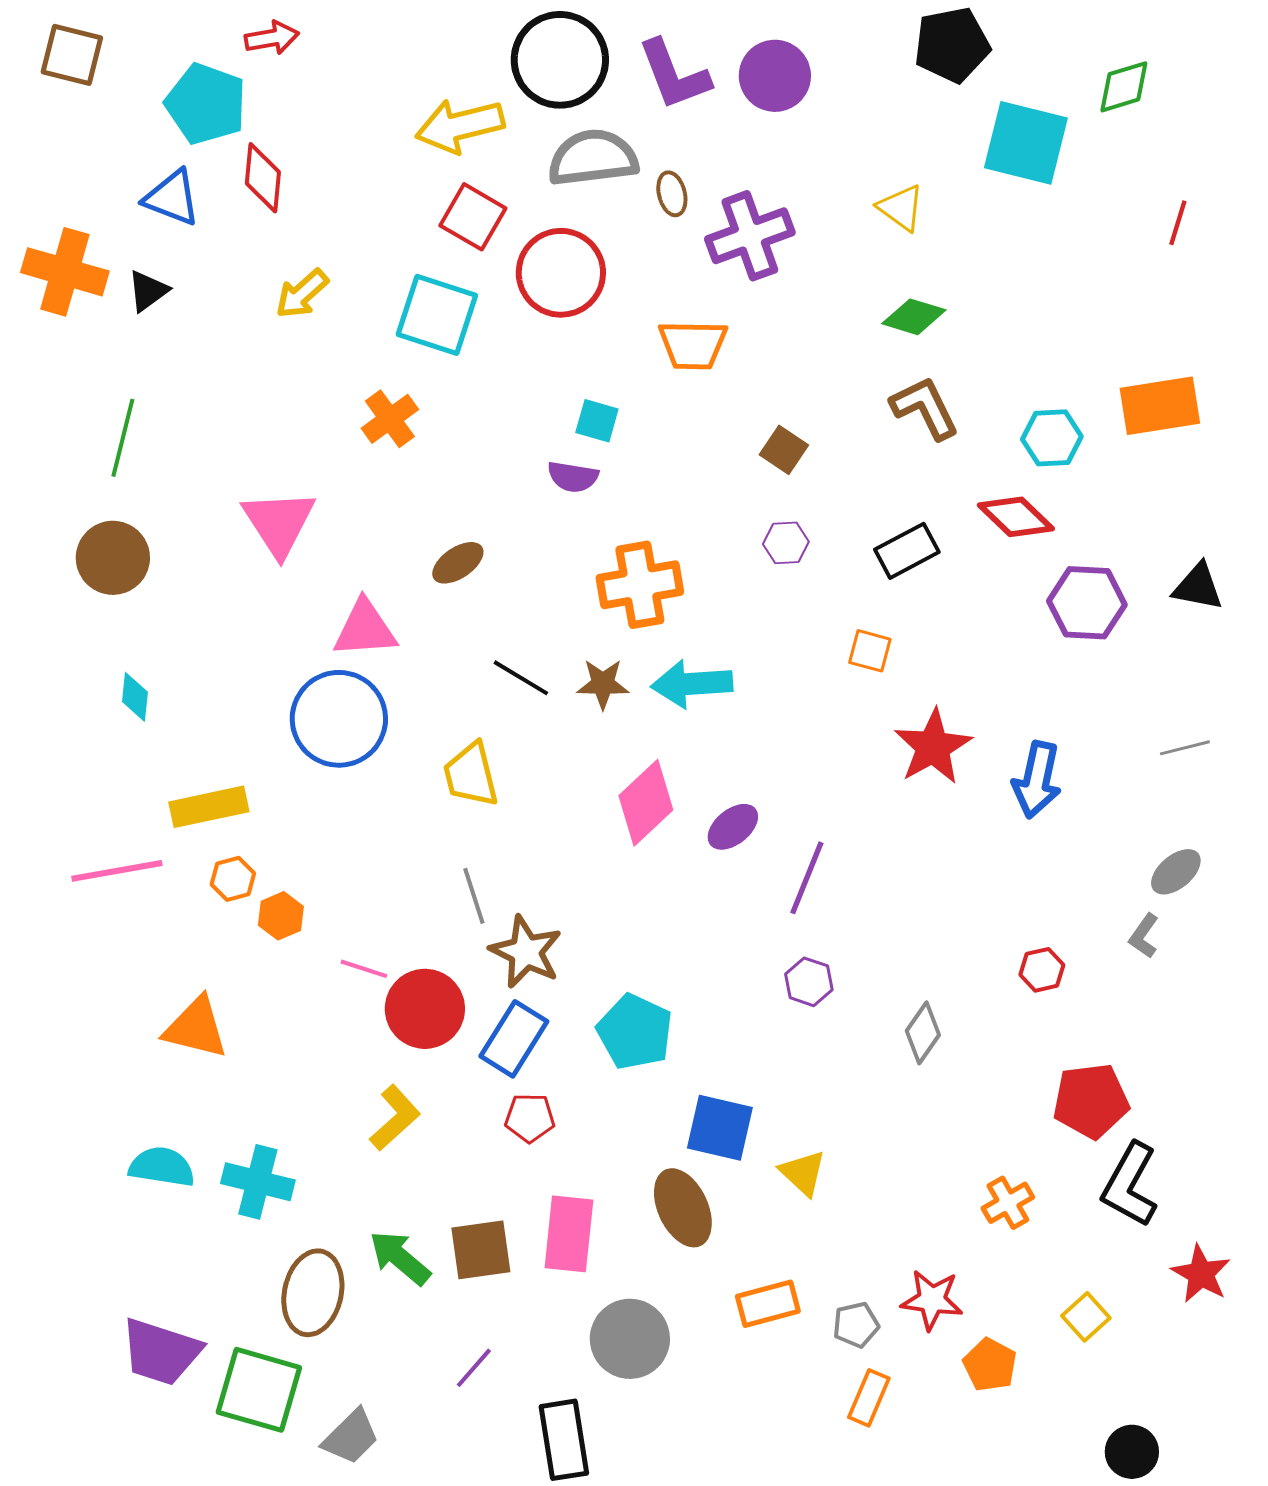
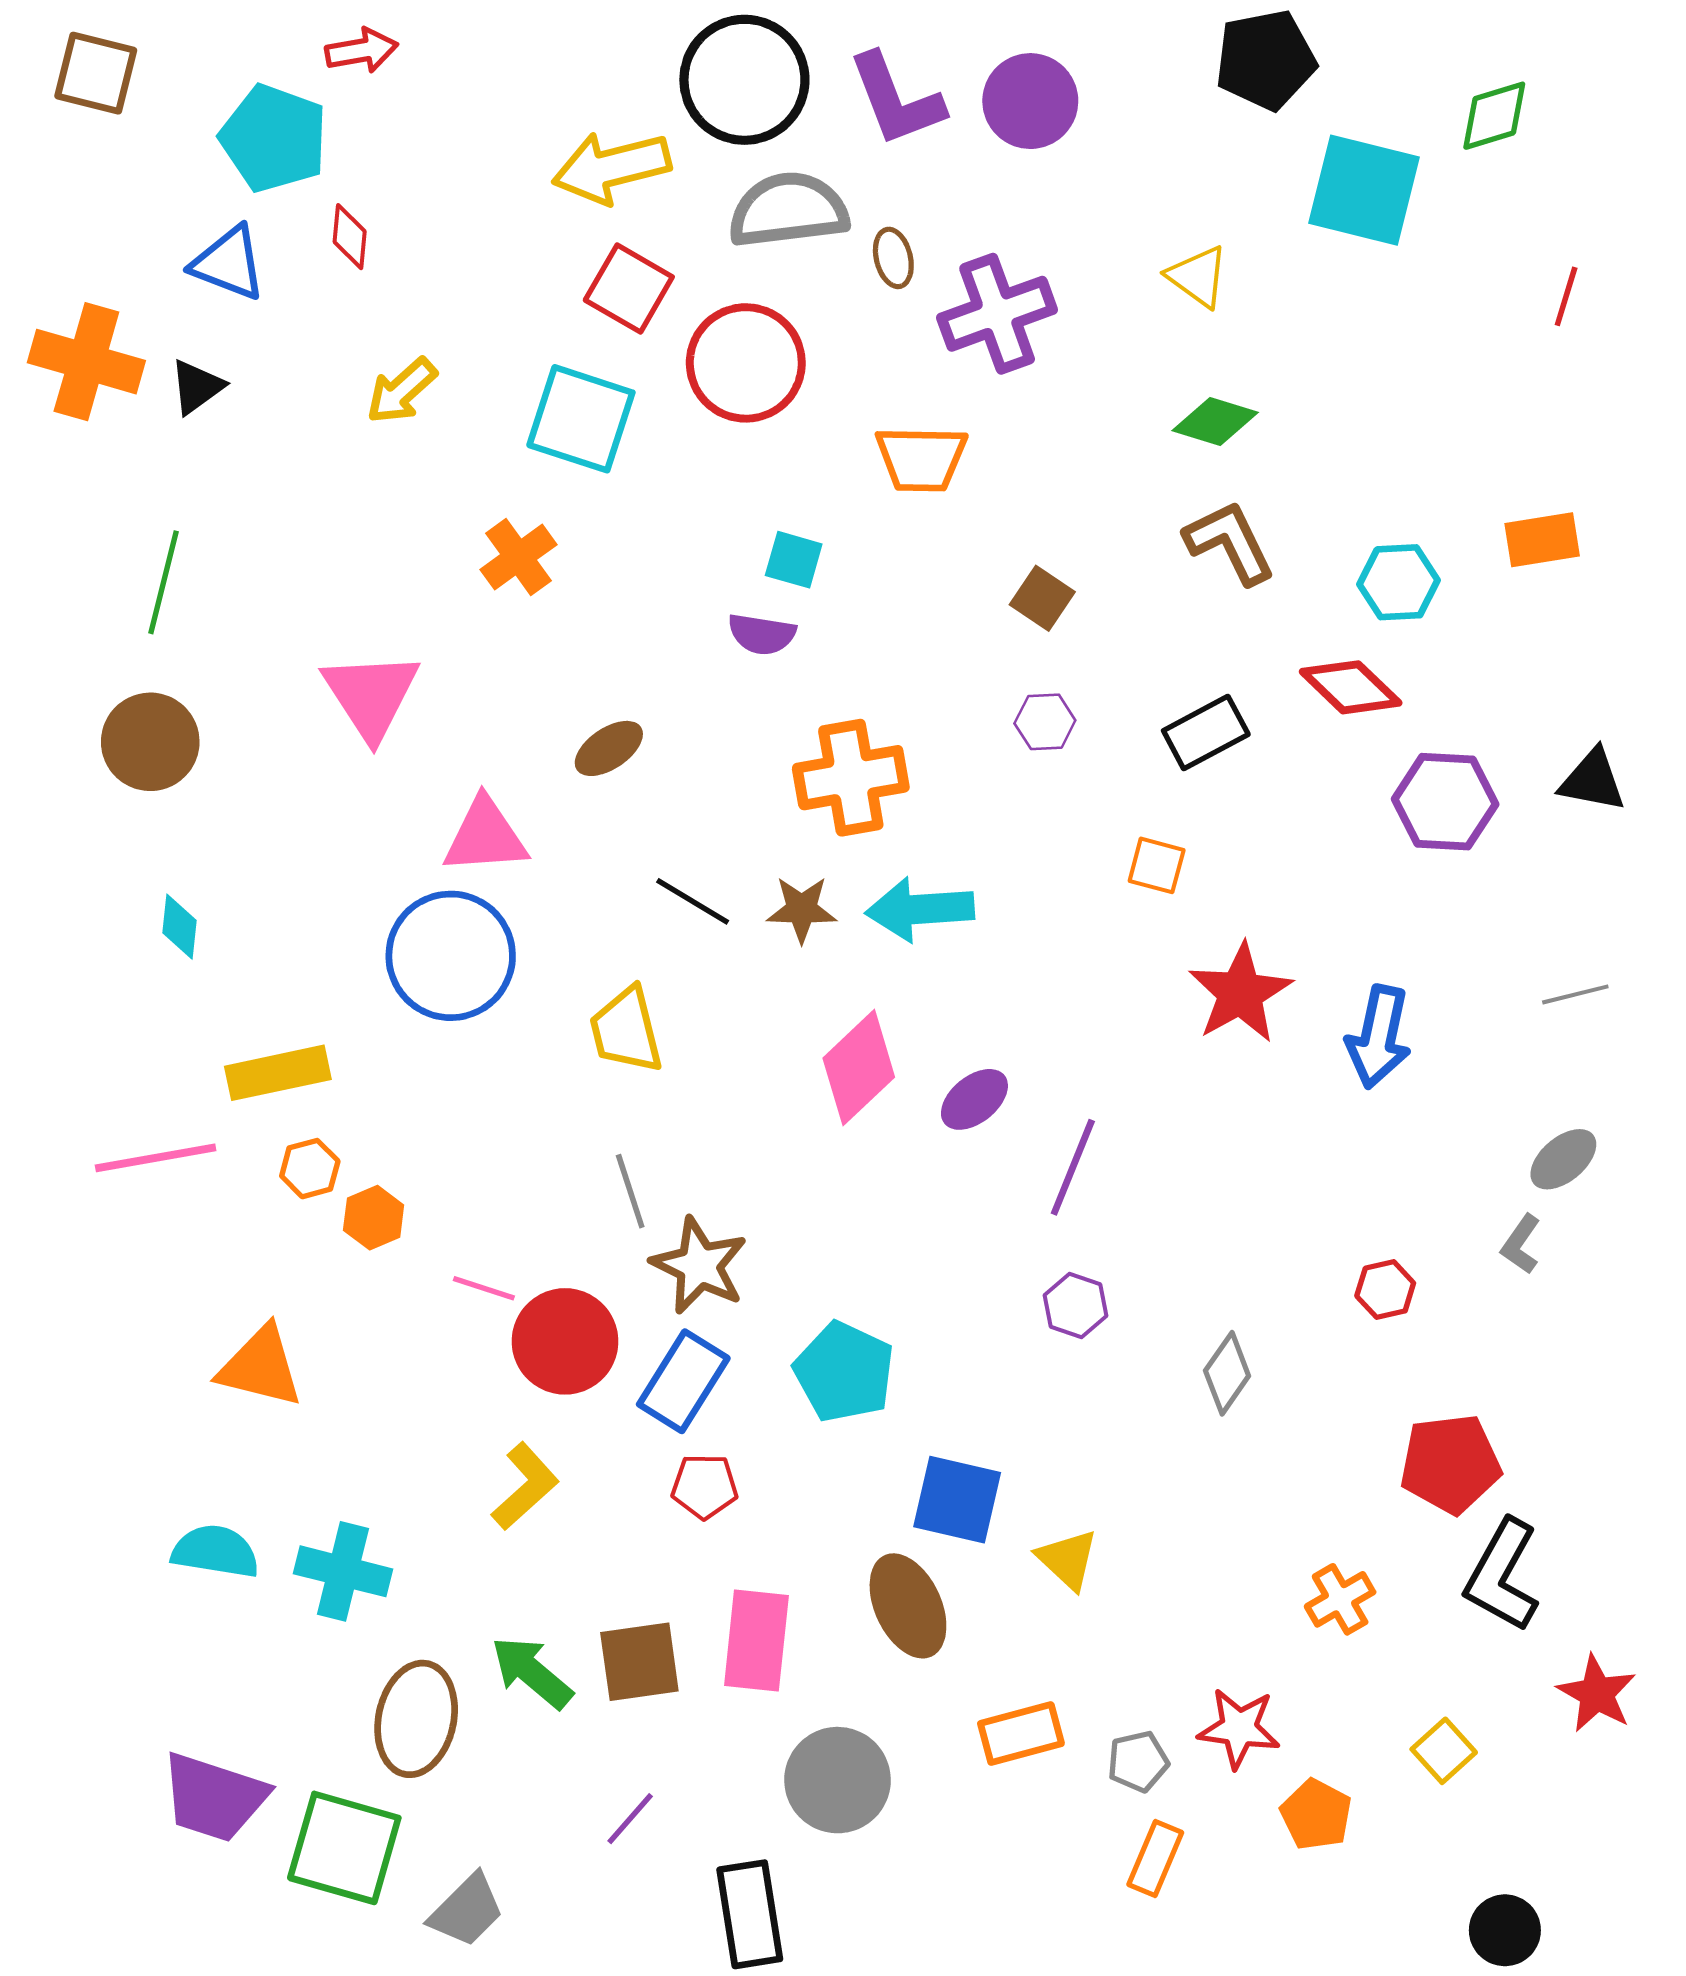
red diamond: (263, 178) -> (350, 237), size x0.7
orange rectangle: (1160, 406) -> (1542, 540), size x0.7

